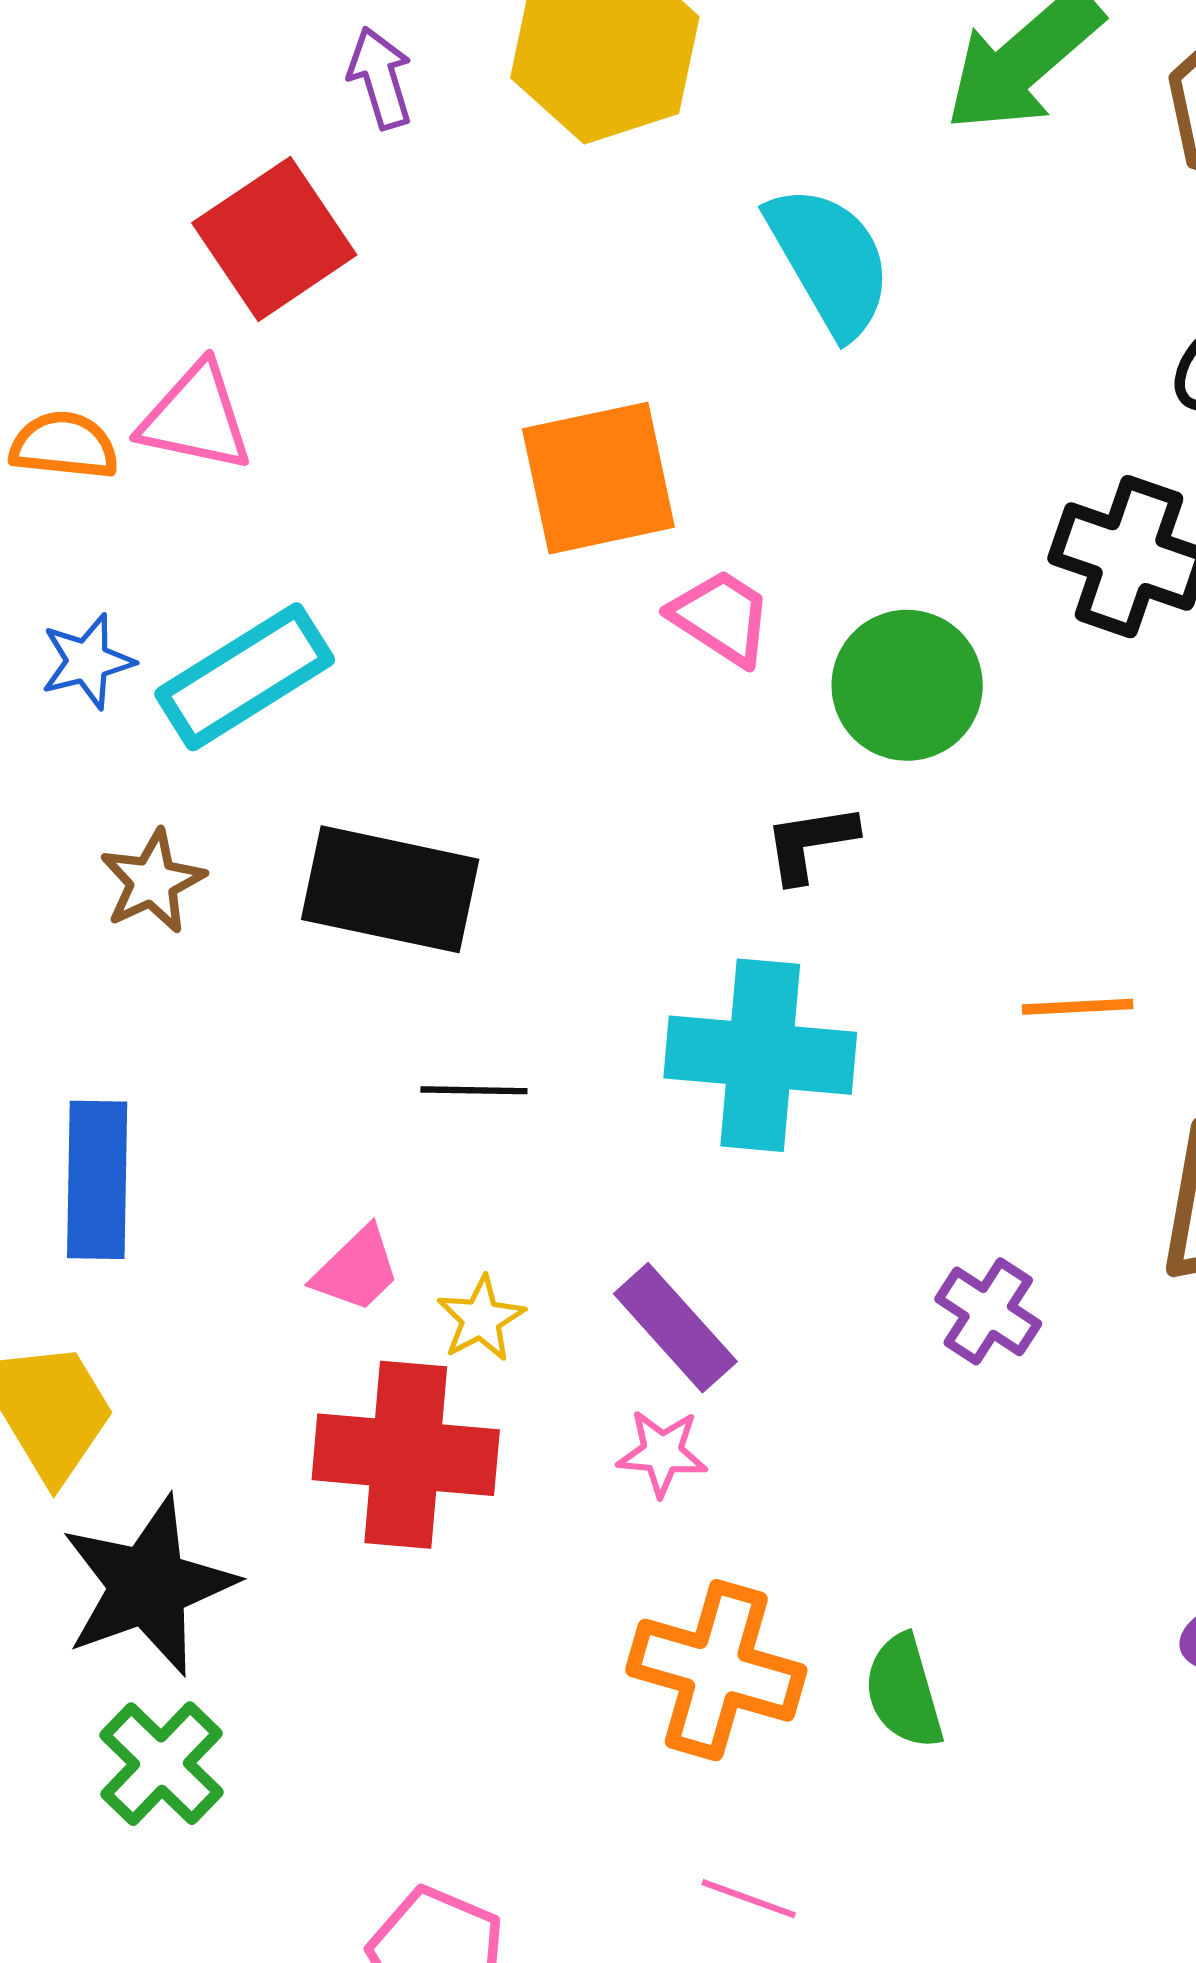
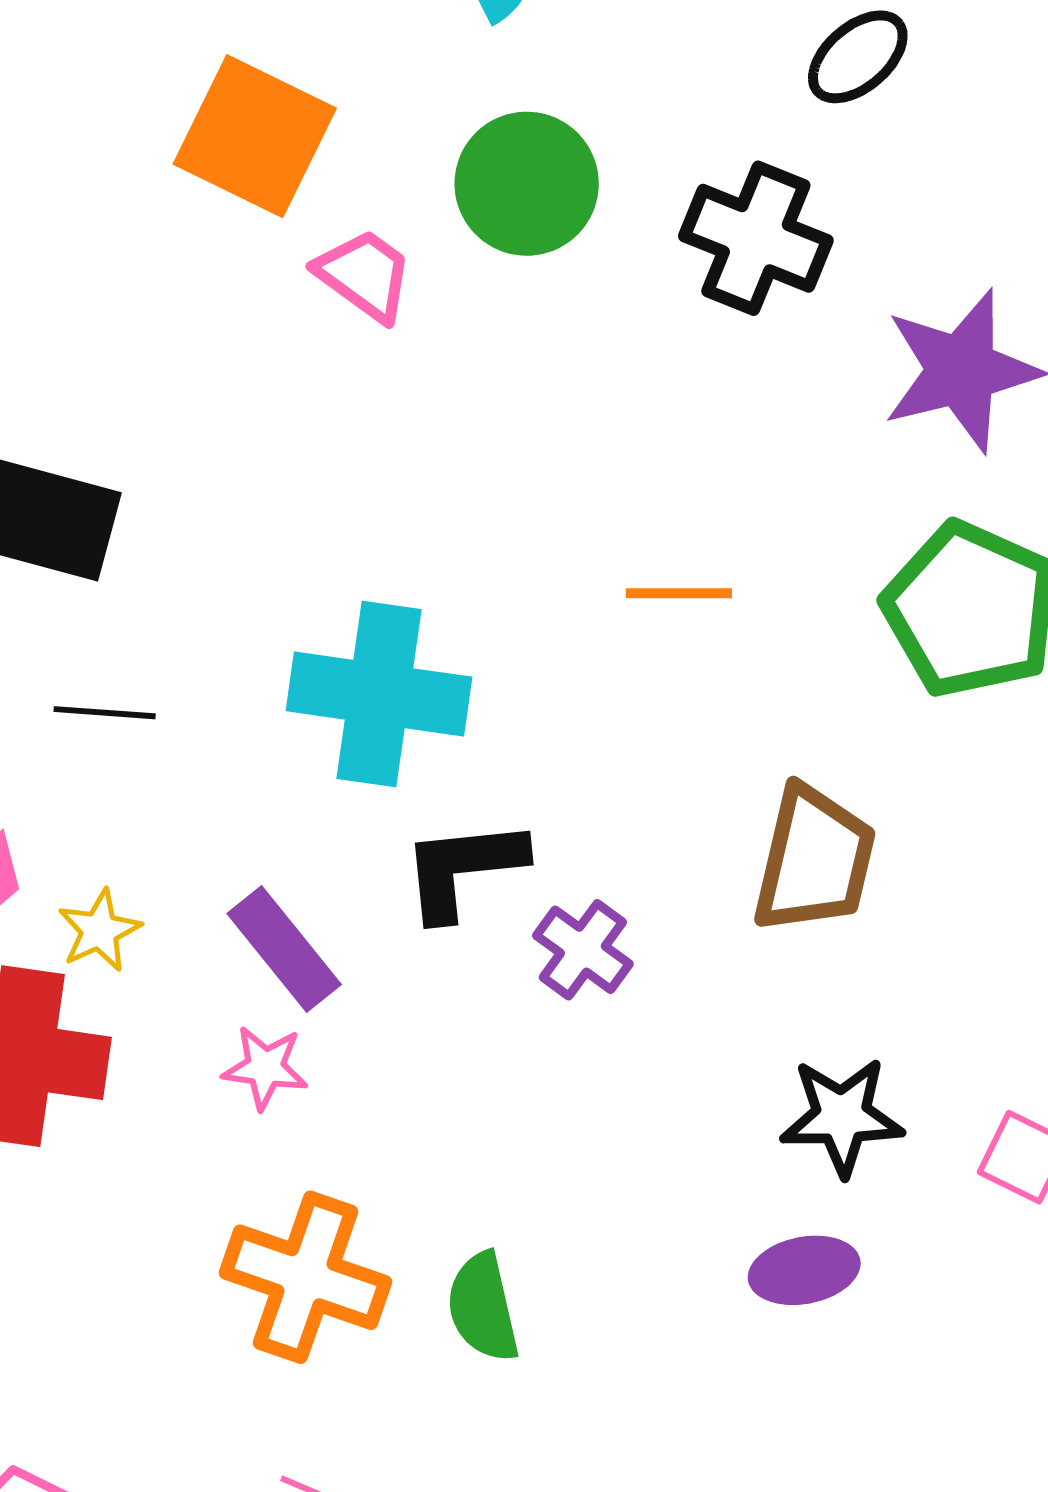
orange square: (598, 478) -> (255, 136), turned 35
green circle: (907, 685) -> (527, 184), moved
black L-shape: (810, 843) -> (463, 869), moved, size x1.4
orange line: (1078, 1007) -> (679, 593), moved

